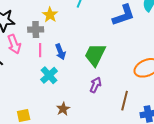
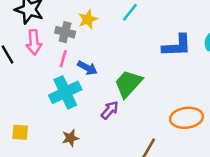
blue arrow: (60, 52) -> (87, 68), turned -56
cyan cross: (49, 75) -> (65, 92), size x1.4
purple arrow: (96, 85) -> (110, 110), moved

